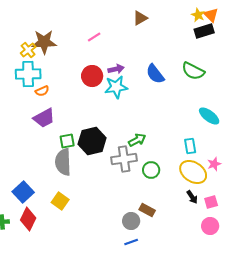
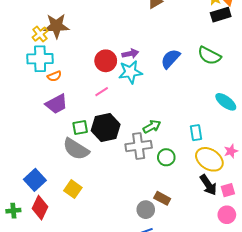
pink line: (94, 37) -> (102, 92), moved
blue semicircle: (155, 74) -> (170, 59), turned 80
cyan rectangle: (190, 146) -> (196, 133), moved
gray semicircle: (63, 162) -> (76, 149), turned -56
black arrow: (192, 197) -> (208, 185), size x1.5

